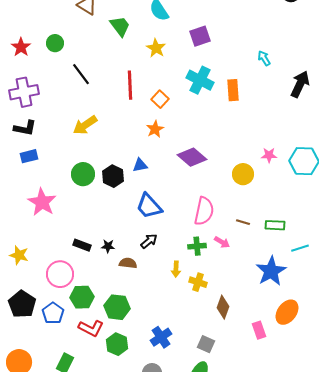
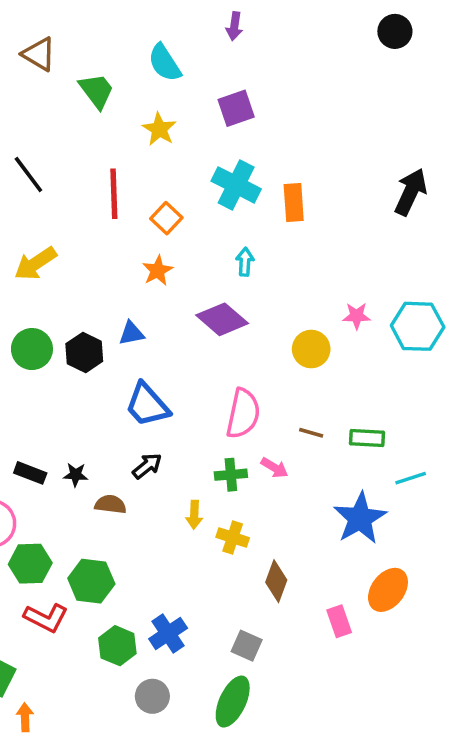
cyan arrow: (264, 58) -> (245, 262), moved, turned 35
green hexagon: (117, 344) -> (117, 646), moved

